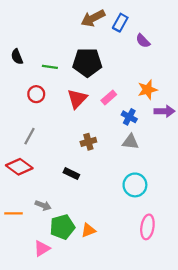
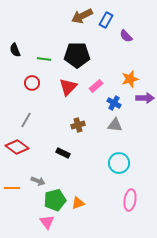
pink triangle: (42, 248) -> (47, 222), moved, turned -35

